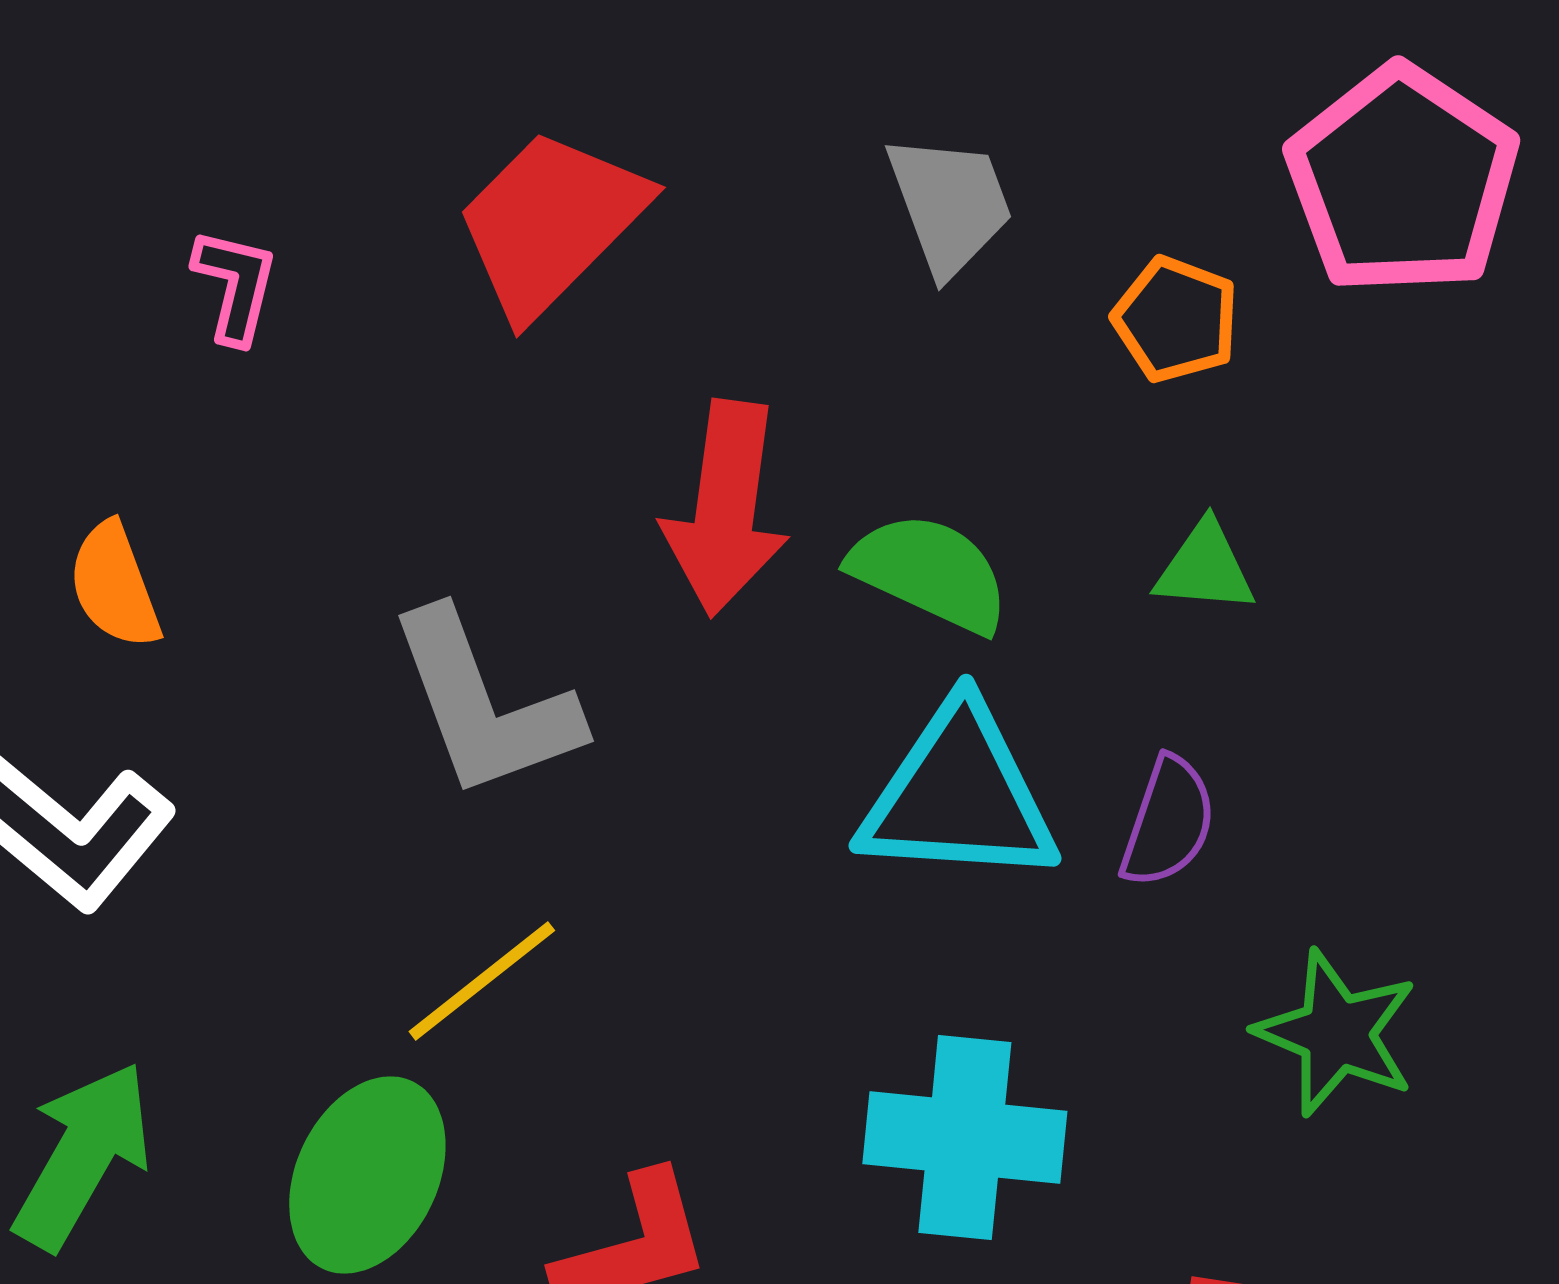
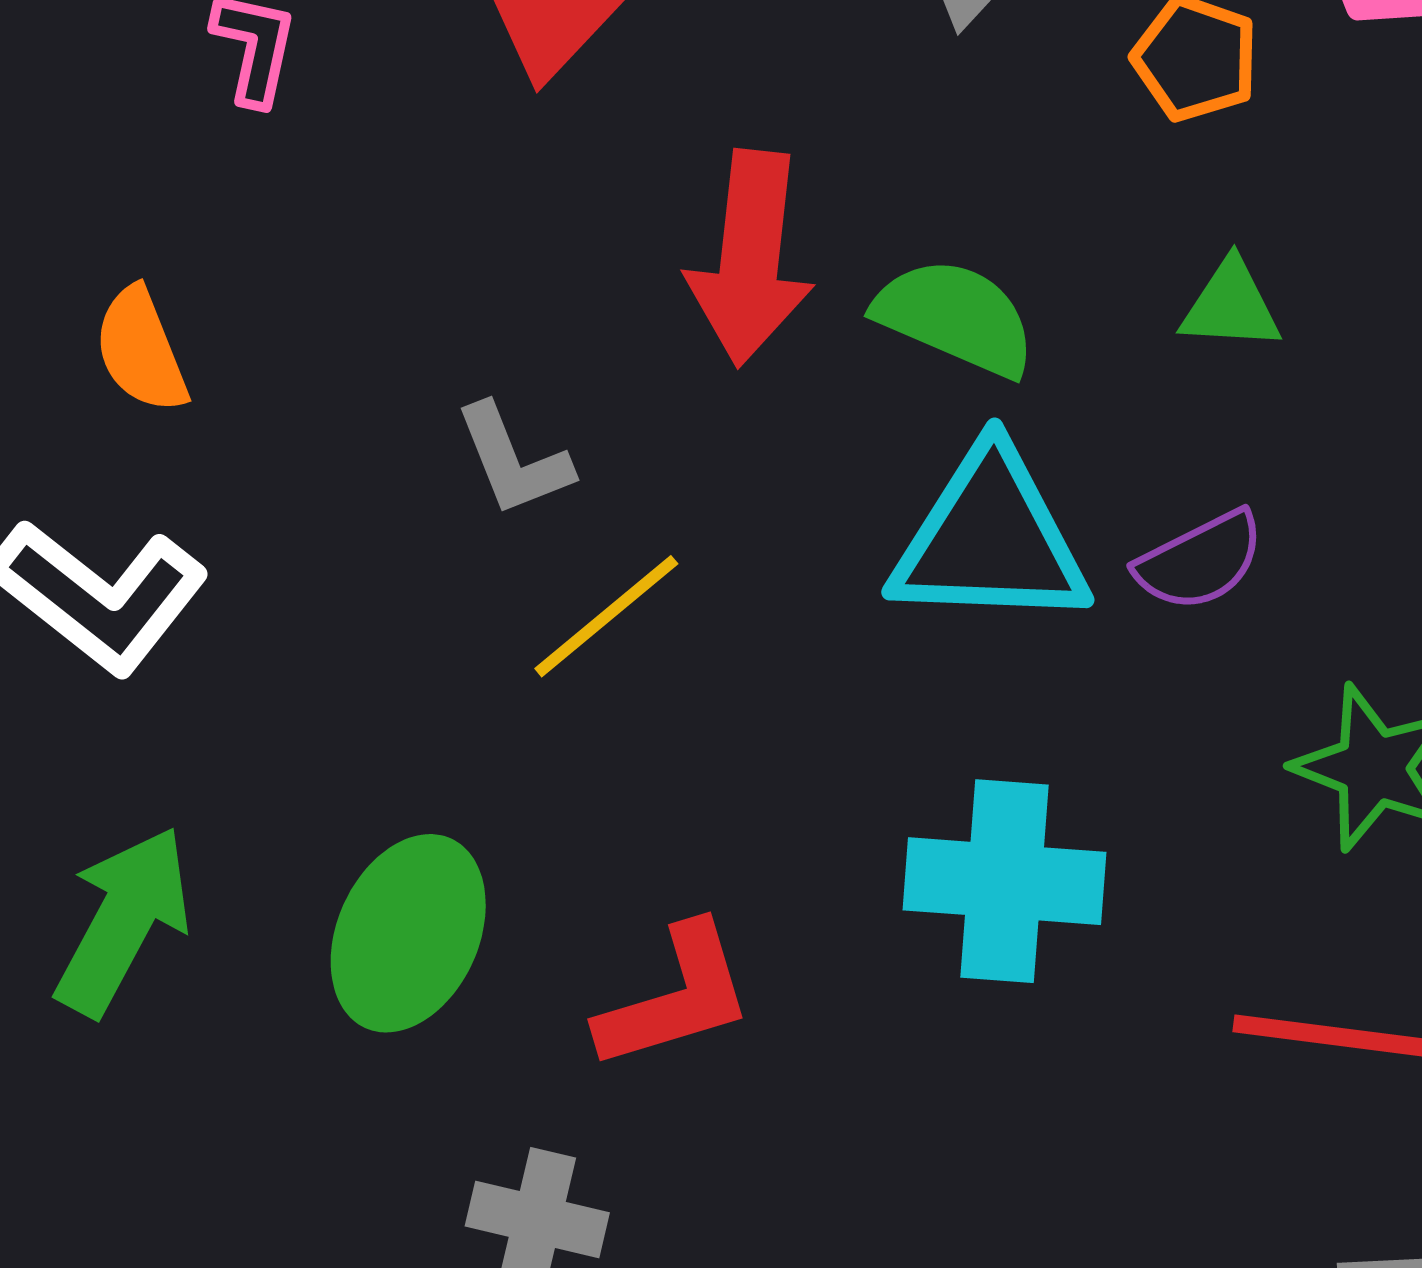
gray L-shape: (484, 704) -> (513, 460), size x0.6
purple semicircle: (1168, 822) -> (1200, 561), turned 46
yellow line: (482, 981) -> (606, 616), moved

